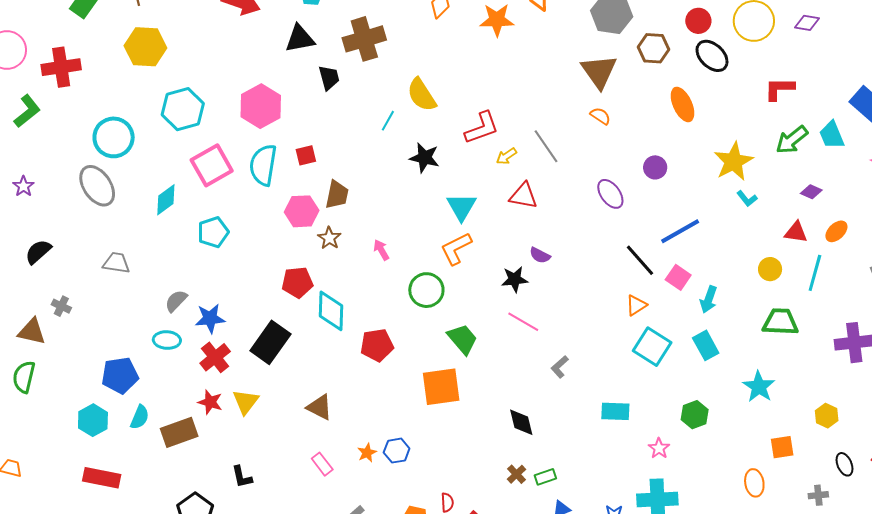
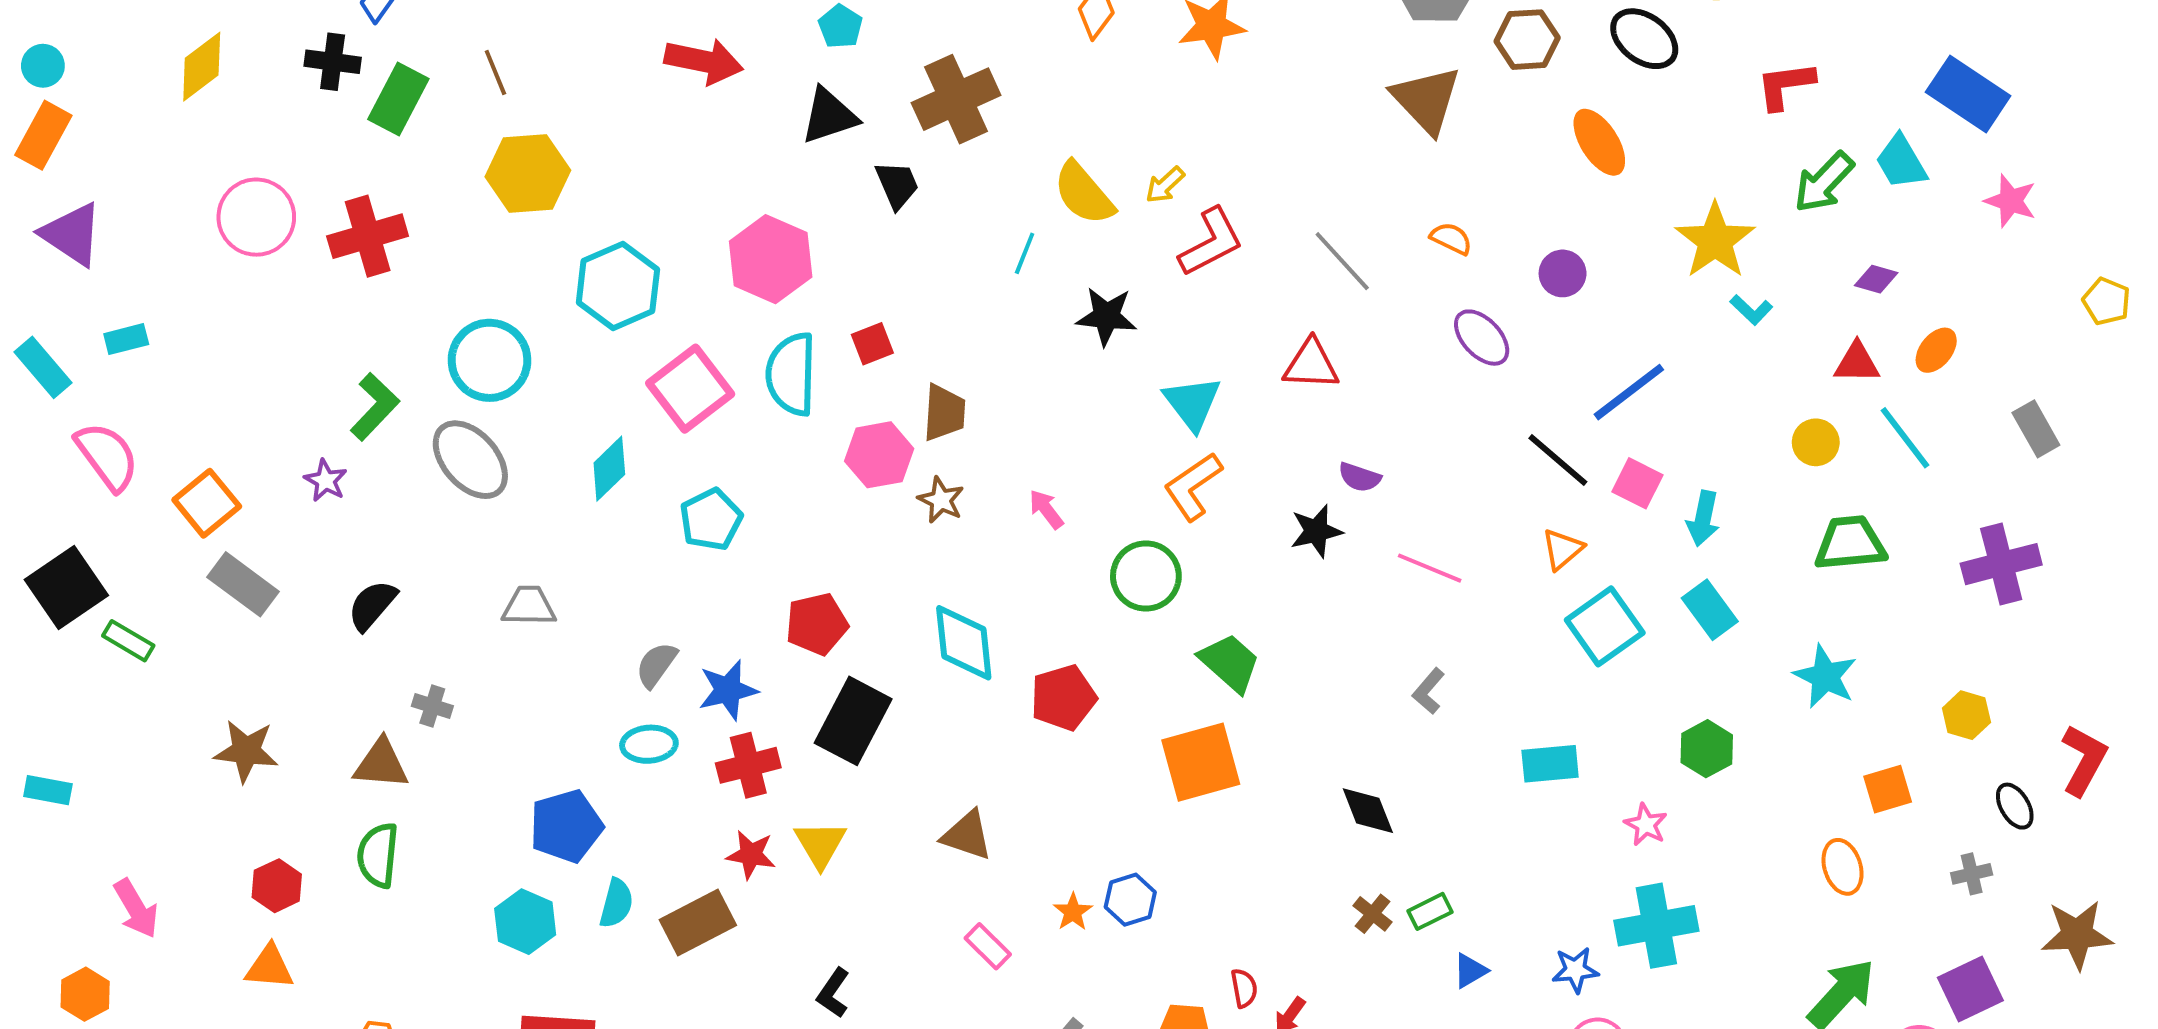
green L-shape: (27, 111) -> (375, 407), moved
orange semicircle: (600, 116) -> (1451, 238), moved
yellow arrow: (506, 156) -> (1165, 185), moved
cyan line: (815, 273) -> (1905, 438), turned -45
red pentagon: (297, 282) -> (817, 624), moved
pink line: (523, 322) -> (1430, 568), moved
cyan square: (652, 347) -> (1605, 626), turned 30
red cross: (215, 357) -> (748, 765), turned 32
black L-shape: (242, 477) -> (833, 993), turned 55

